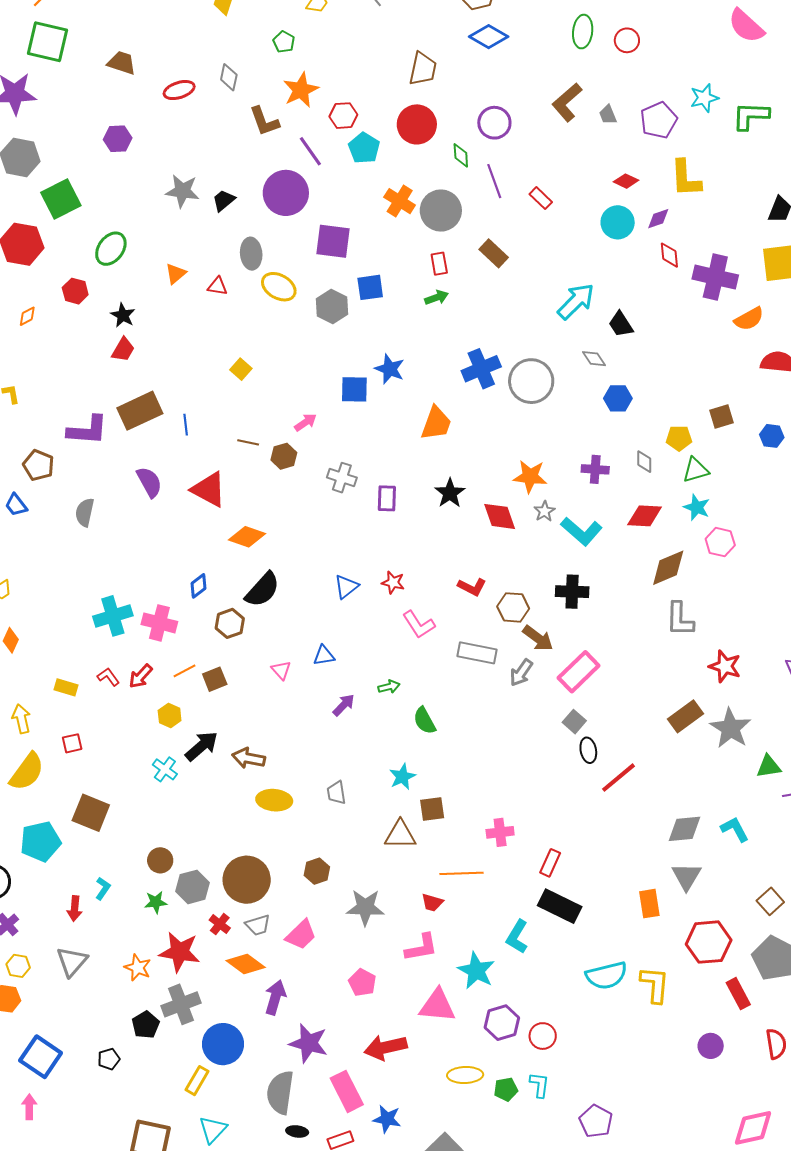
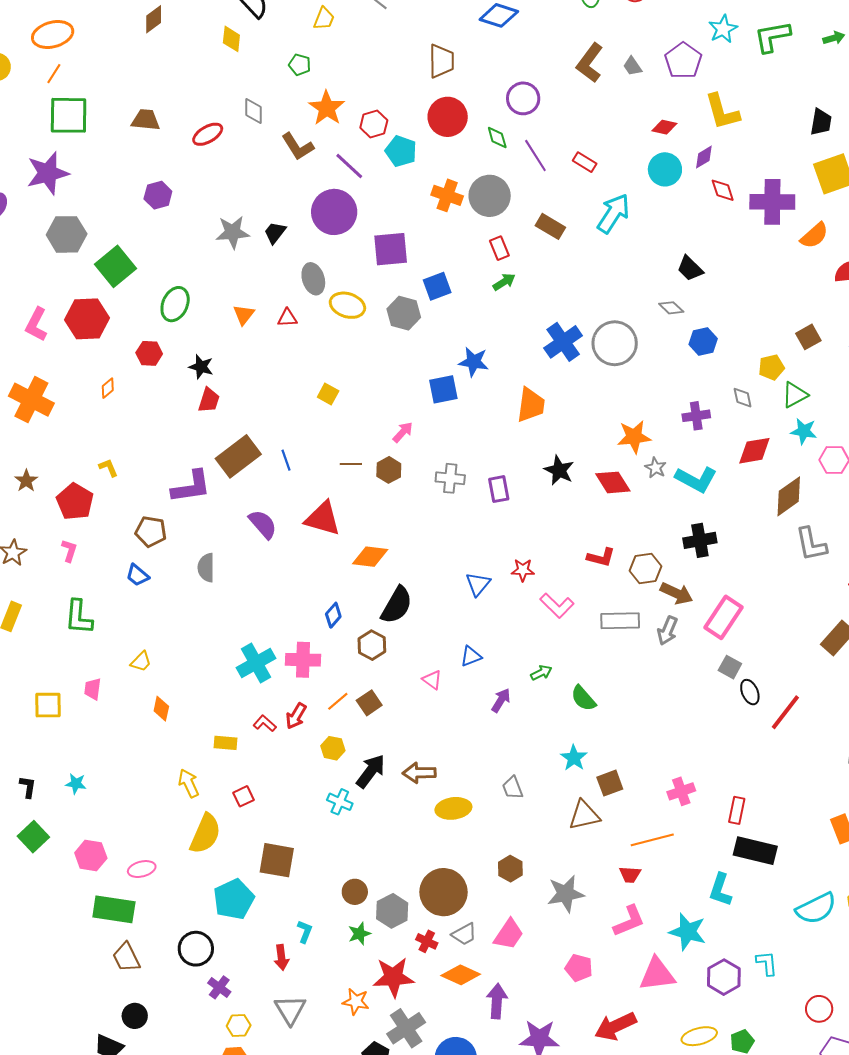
cyan arrow: (576, 301) -> (613, 213), moved
red circle: (543, 1036) -> (819, 1009), moved
cyan L-shape: (539, 1085) -> (767, 963), moved

